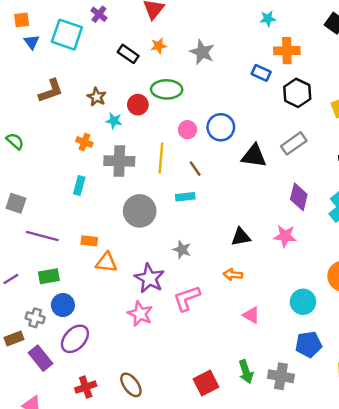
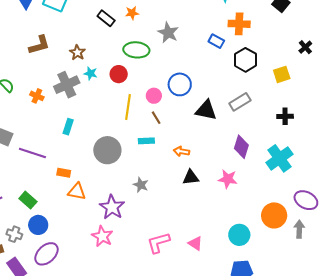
gray star: (202, 52) -> (168, 33), moved
red circle: (138, 105) -> (119, 74), moved
pink circle: (188, 130) -> (154, 96), moved
orange cross: (84, 142) -> (37, 96), moved
gray cross: (119, 161) -> (67, 85), moved, turned -30
cyan rectangle: (79, 185) -> (68, 127), moved
purple line: (42, 236) -> (32, 153), moved
orange arrow: (233, 275) -> (181, 151), moved
green rectangle: (49, 276) -> (28, 200), turned 48
pink L-shape: (187, 298) -> (158, 243), moved

